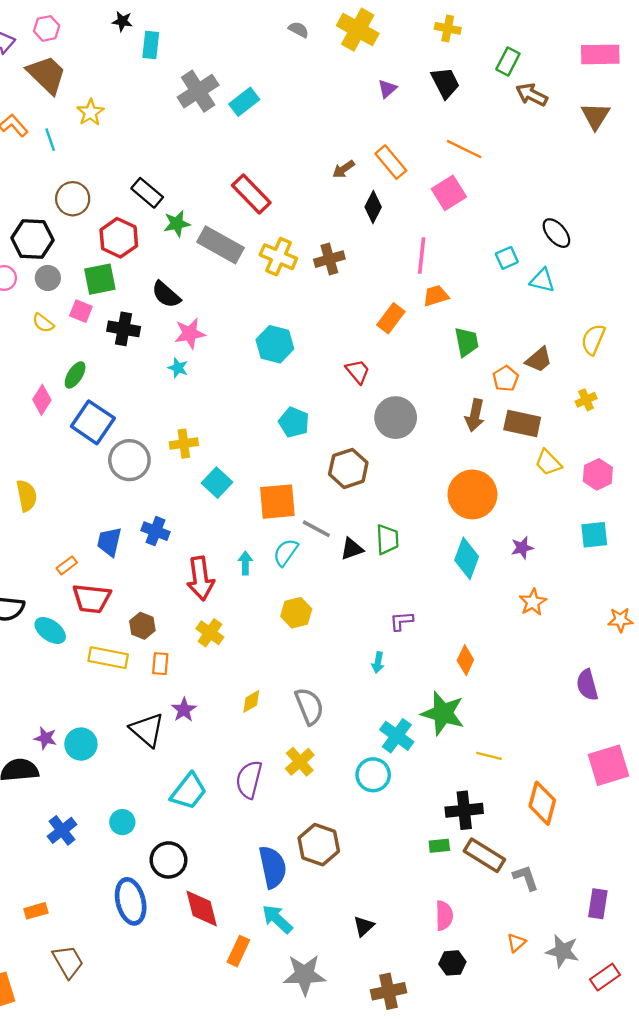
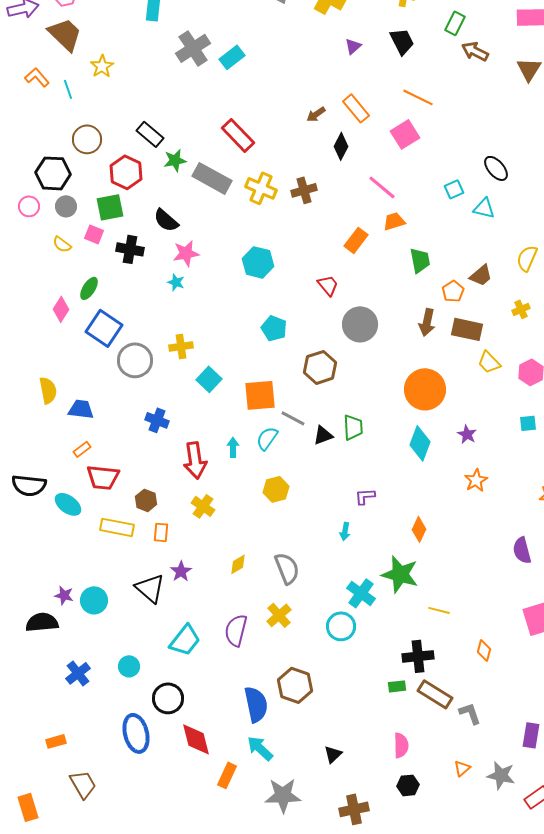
pink line: (422, 256) -> (382, 187), turned -56
cyan square: (594, 535) -> (528, 423), size x0.7
blue trapezoid: (109, 542) -> (81, 409), moved, turned 84
purple star: (522, 548) -> (467, 434), turned -30
orange diamond: (542, 803) -> (484, 650), size x0.6

